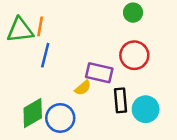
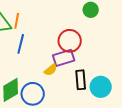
red circle: (134, 55) -> (70, 41), moved
purple rectangle: (99, 73) -> (64, 58), turned -30

